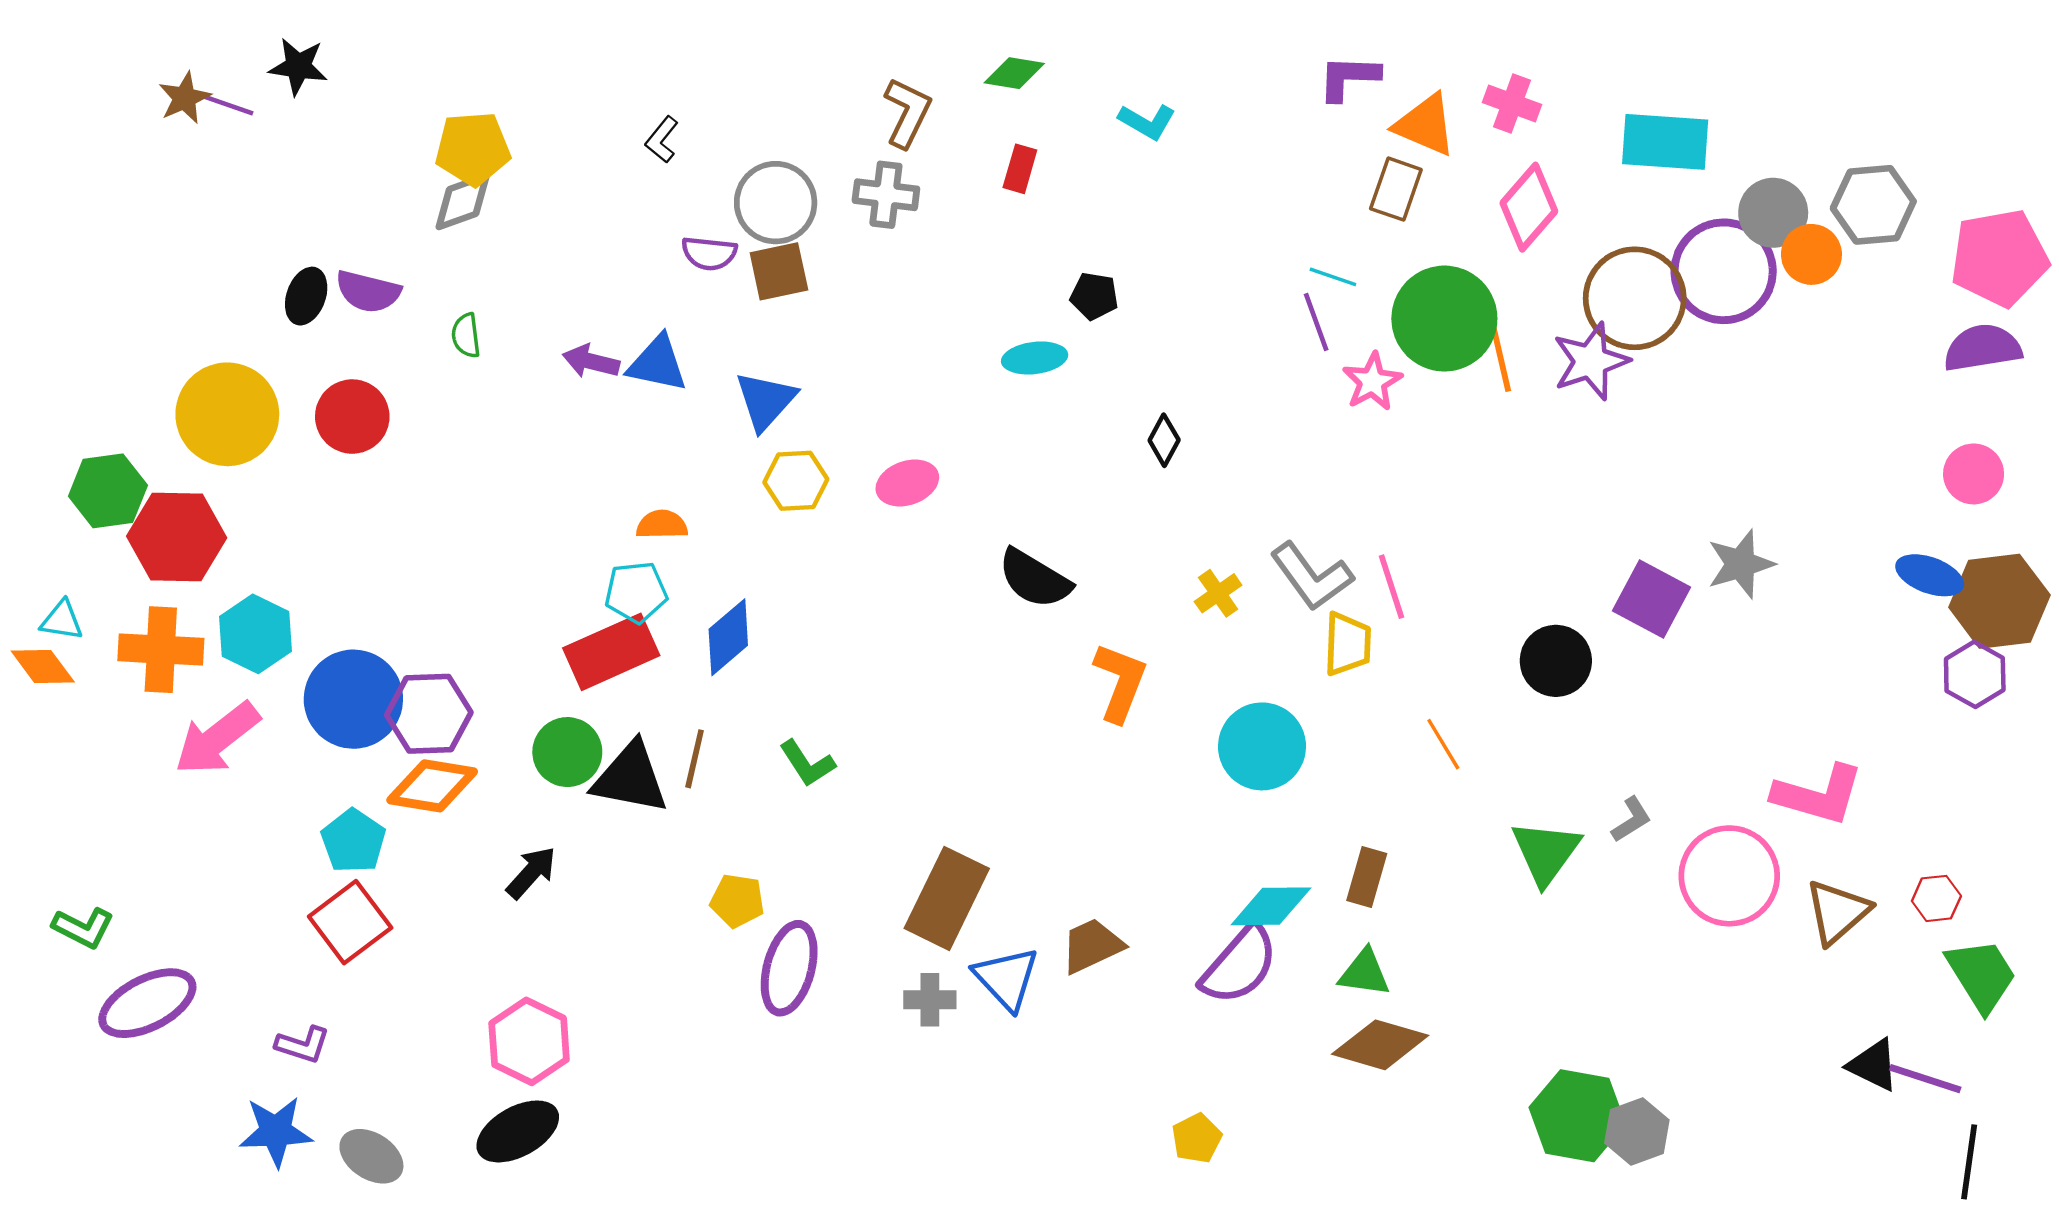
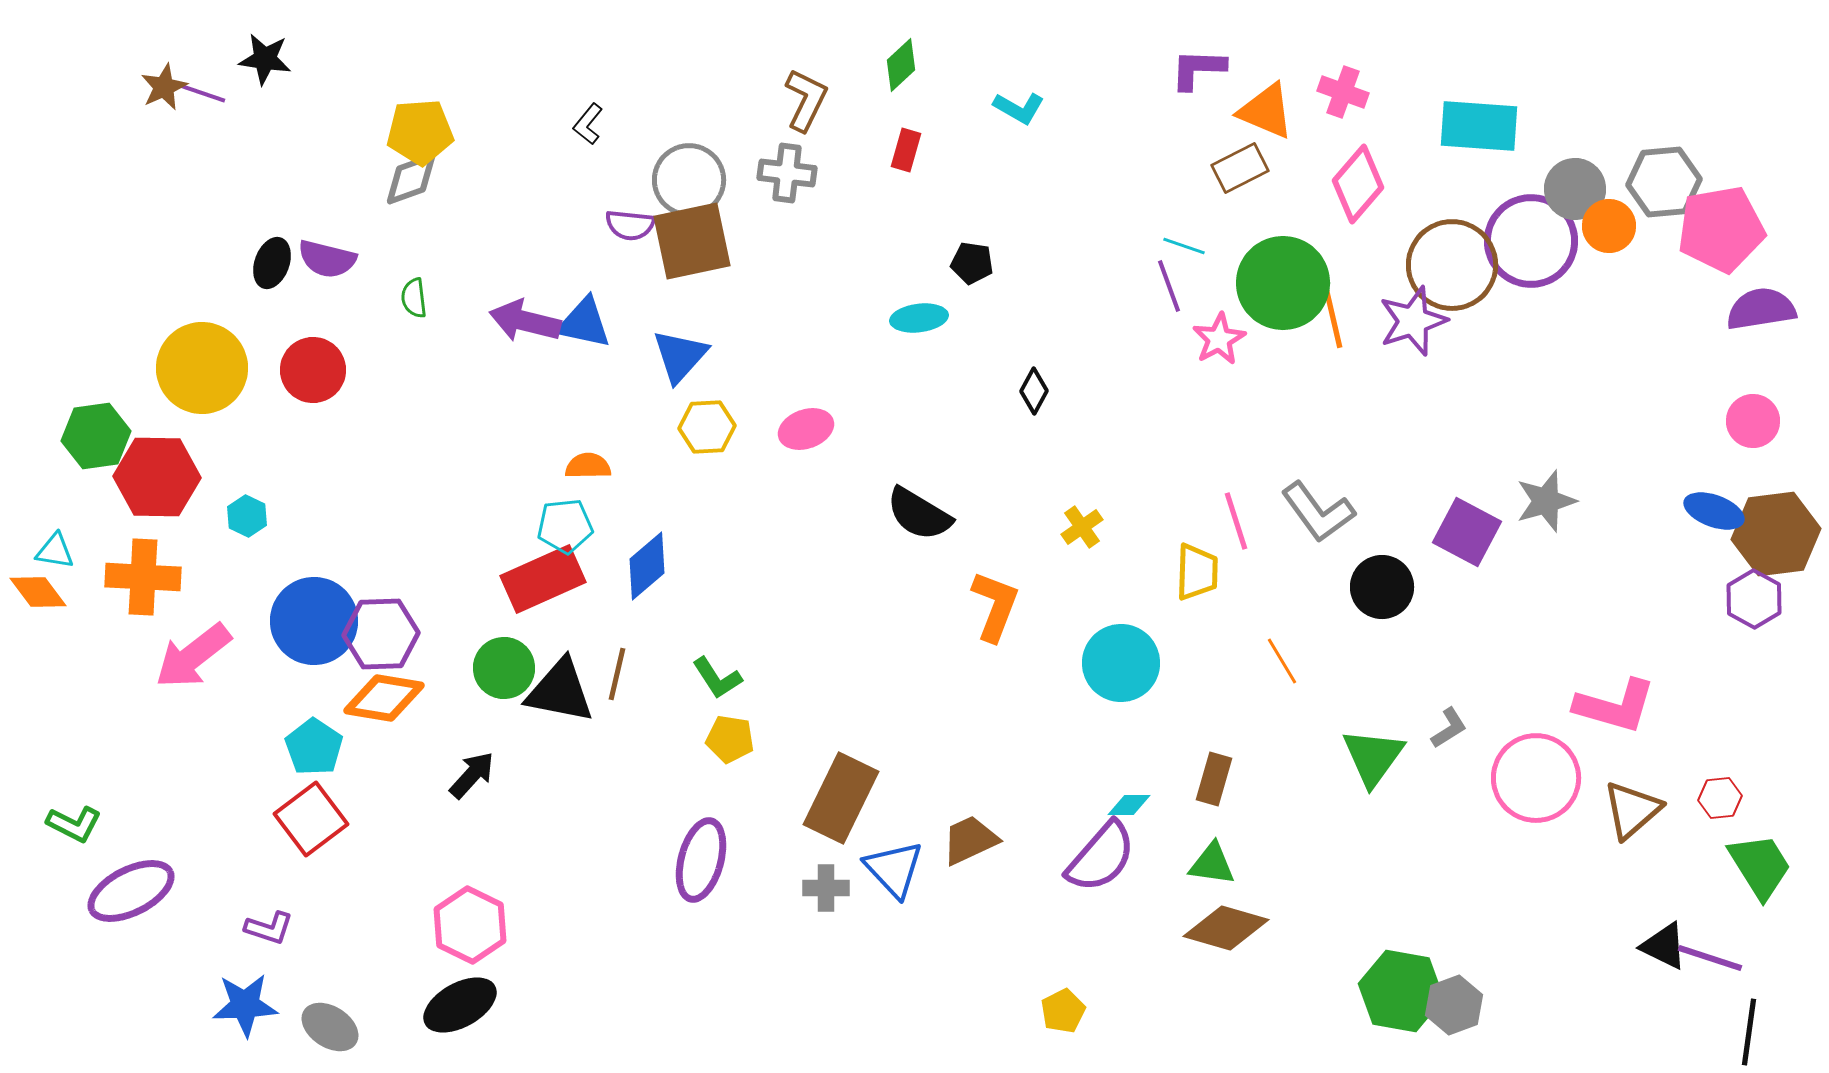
green diamond: (1014, 73) -> (901, 65), turned -52
brown rectangle: (1396, 189) -> (1240, 168), turned 44
pink pentagon: (1999, 258) -> (1721, 229), moved
brown square: (779, 271) -> (692, 241), size x1.5
purple arrow: (591, 361) -> (525, 321), size x1.4
gray L-shape: (1312, 576) -> (1318, 512), moved
cyan hexagon: (255, 634) -> (247, 516), moved, size x0.6
yellow pentagon: (737, 901) -> (730, 739), moved
cyan diamond: (1271, 906) -> (1129, 805), size x0.6

